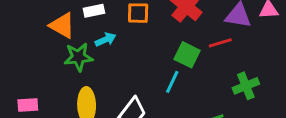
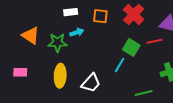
orange triangle: (62, 25) -> (31, 36), moved

